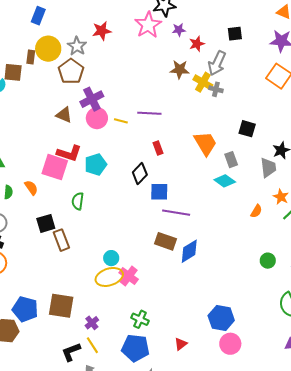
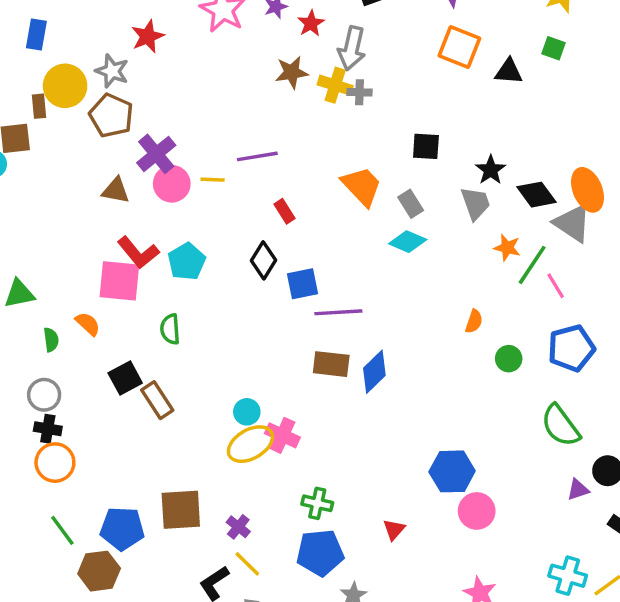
red L-shape: (69, 153) -> (138, 252), turned 45
orange semicircle: (256, 211) -> (474, 321), moved

